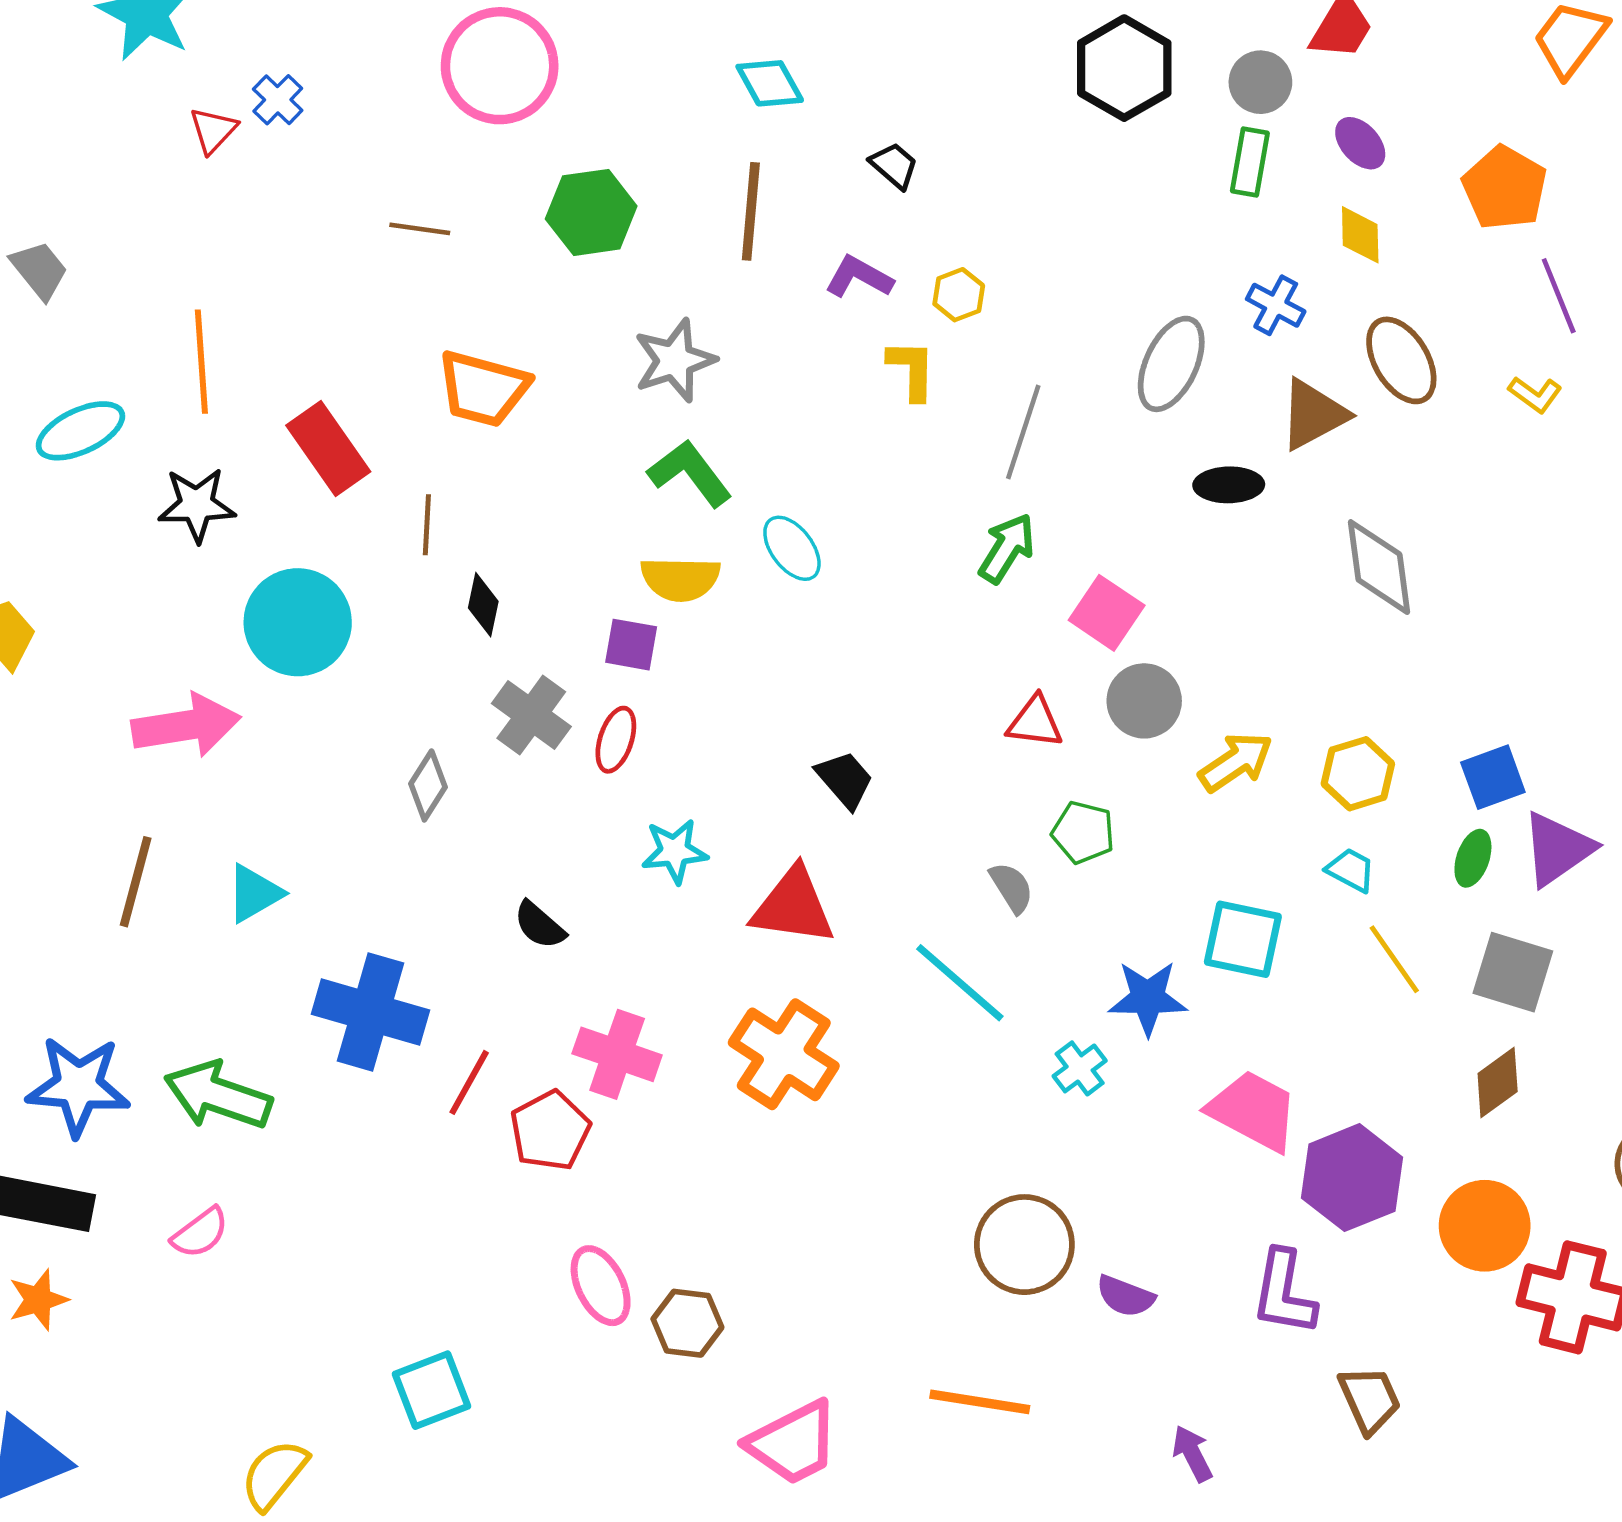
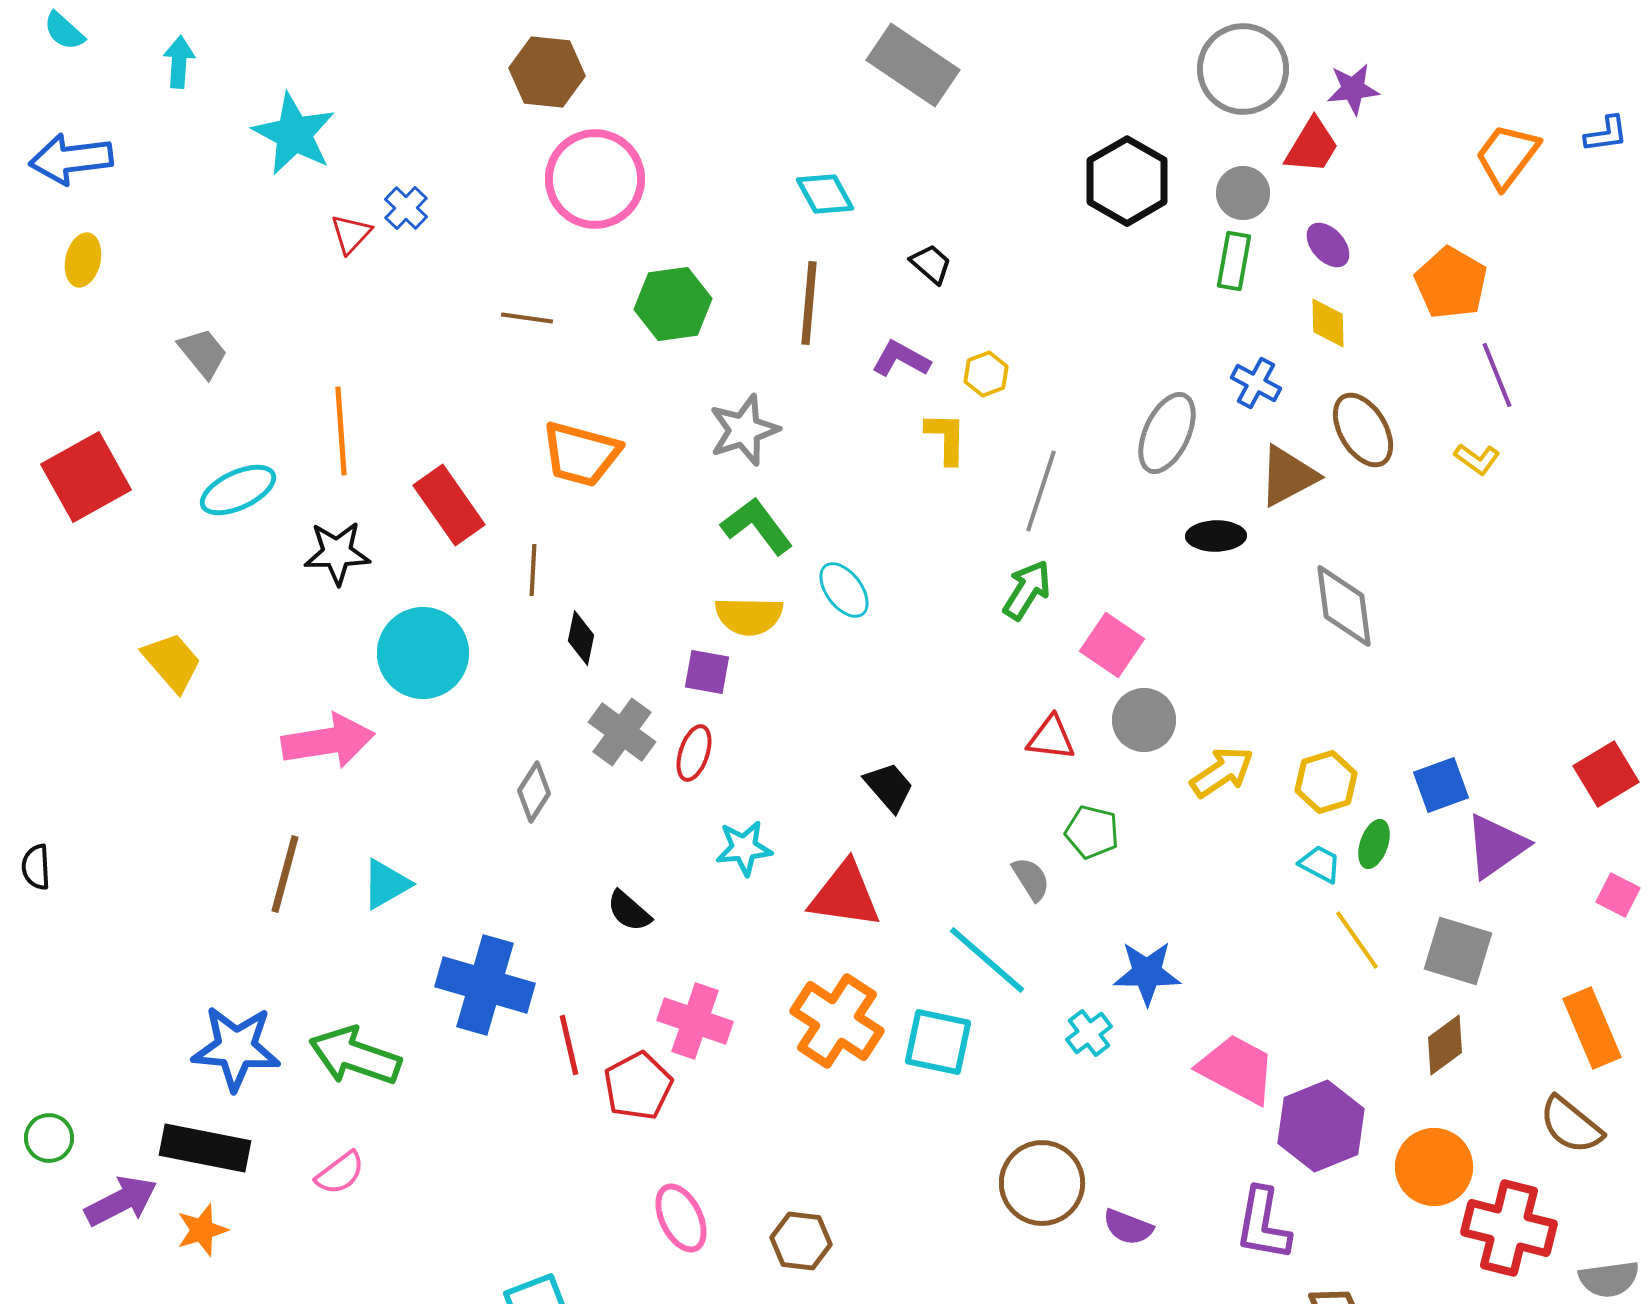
green ellipse: (1473, 858) -> (1374, 844), moved
cyan square: (1243, 939) -> (938, 1042), moved
red line: (469, 1082) -> (569, 1045), turned -42
brown hexagon: (687, 1323) -> (801, 1241), moved

